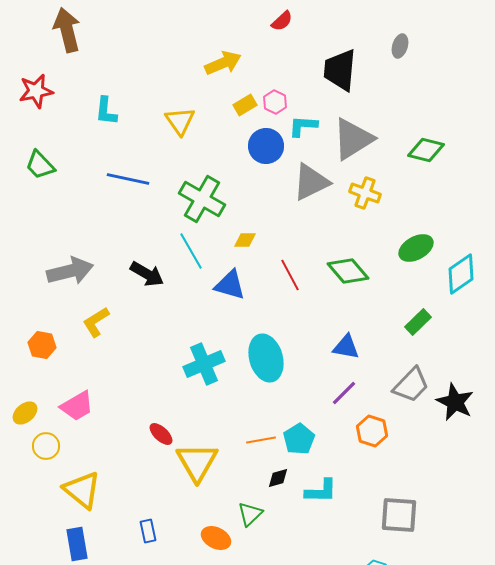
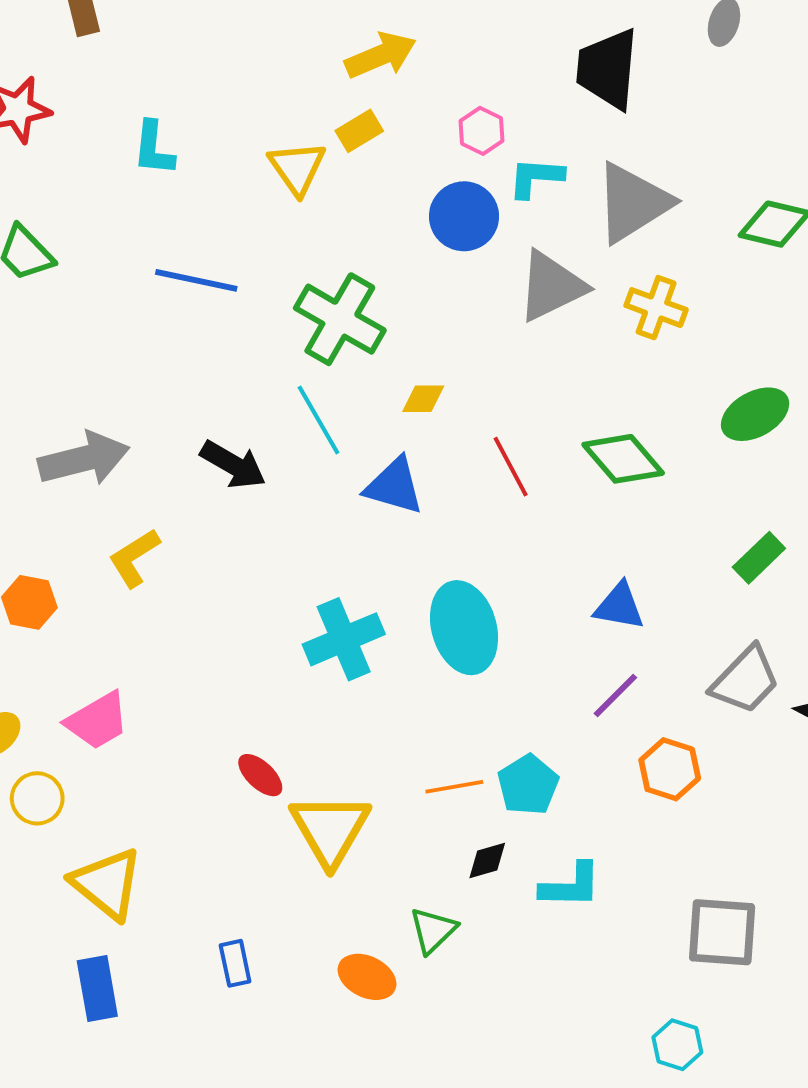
yellow rectangle: (245, 105) -> (359, 131), moved

